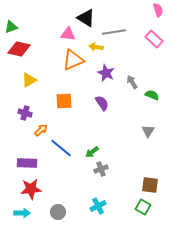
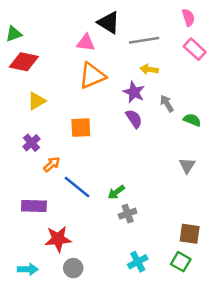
pink semicircle: (158, 10) -> (188, 17), moved
yellow arrow: (96, 47) -> (149, 69), moved
purple semicircle: (102, 103) -> (134, 119), moved
purple cross: (25, 113) -> (31, 143), turned 32
red star: (31, 189) -> (58, 239), moved
cyan cross: (98, 206) -> (138, 262), moved

